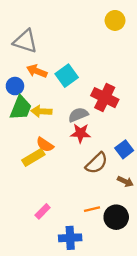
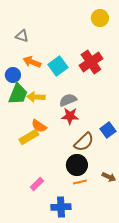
gray triangle: (25, 41) -> (22, 36), size x0.6
red cross: (105, 98) -> (91, 62), moved, turned 30
brown arrow: (125, 181) -> (109, 177), moved
black circle: (116, 217) -> (77, 165), moved

